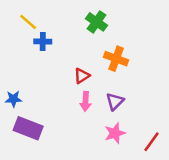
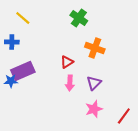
blue cross: (43, 42) -> (12, 42), moved
purple rectangle: (28, 128) -> (23, 71), moved, turned -45

